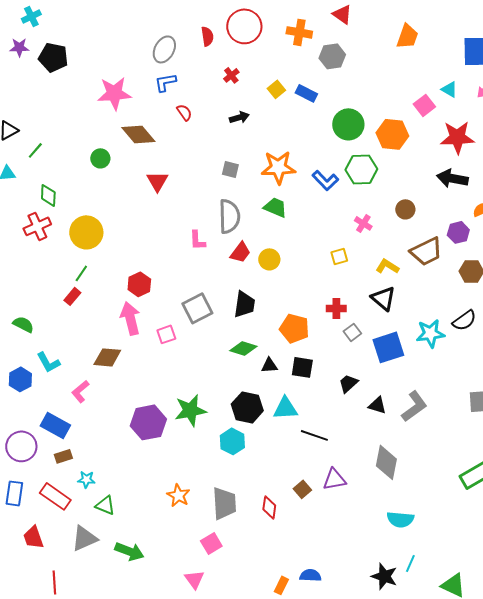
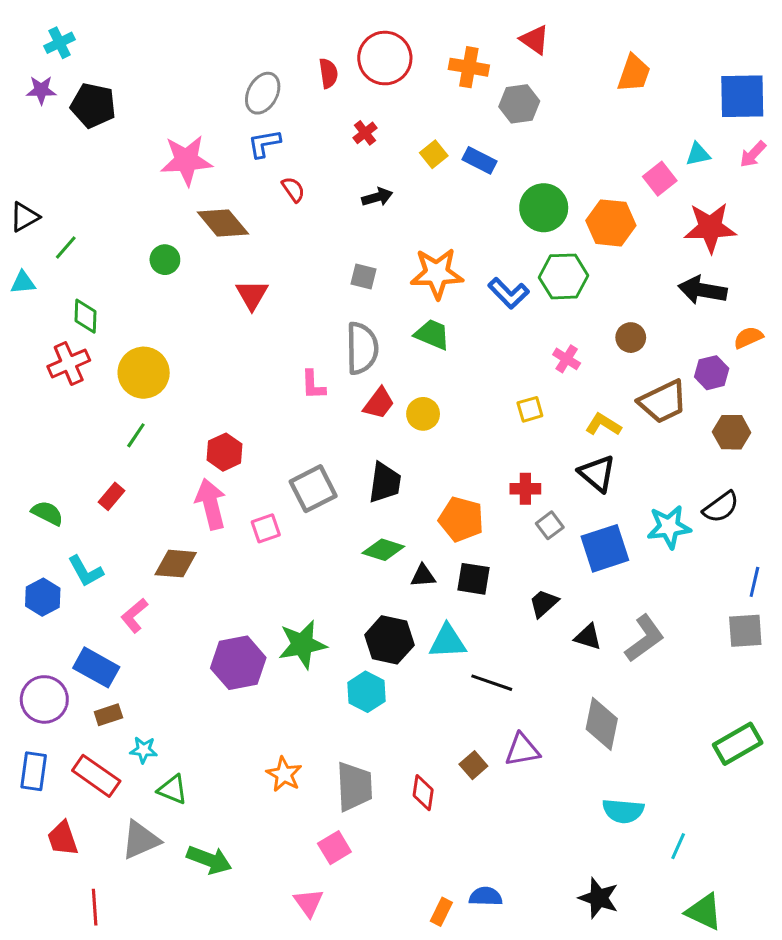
cyan triangle: (449, 89) -> (698, 154), turned -42
red rectangle: (72, 296) -> (111, 496), moved
cyan line: (410, 563) -> (678, 846), moved

